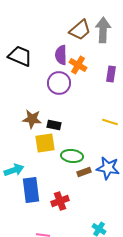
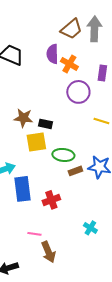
purple circle: (59, 83) -> (78, 92), moved

